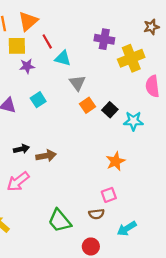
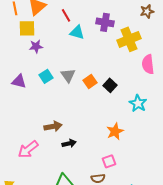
red line: (47, 41) -> (66, 15), moved
cyan triangle: (63, 58) -> (77, 32), moved
gray triangle: (77, 83) -> (68, 75), moved
cyan star: (133, 121) -> (138, 103), moved, turned 30
black arrow: (21, 149) -> (69, 143), moved

